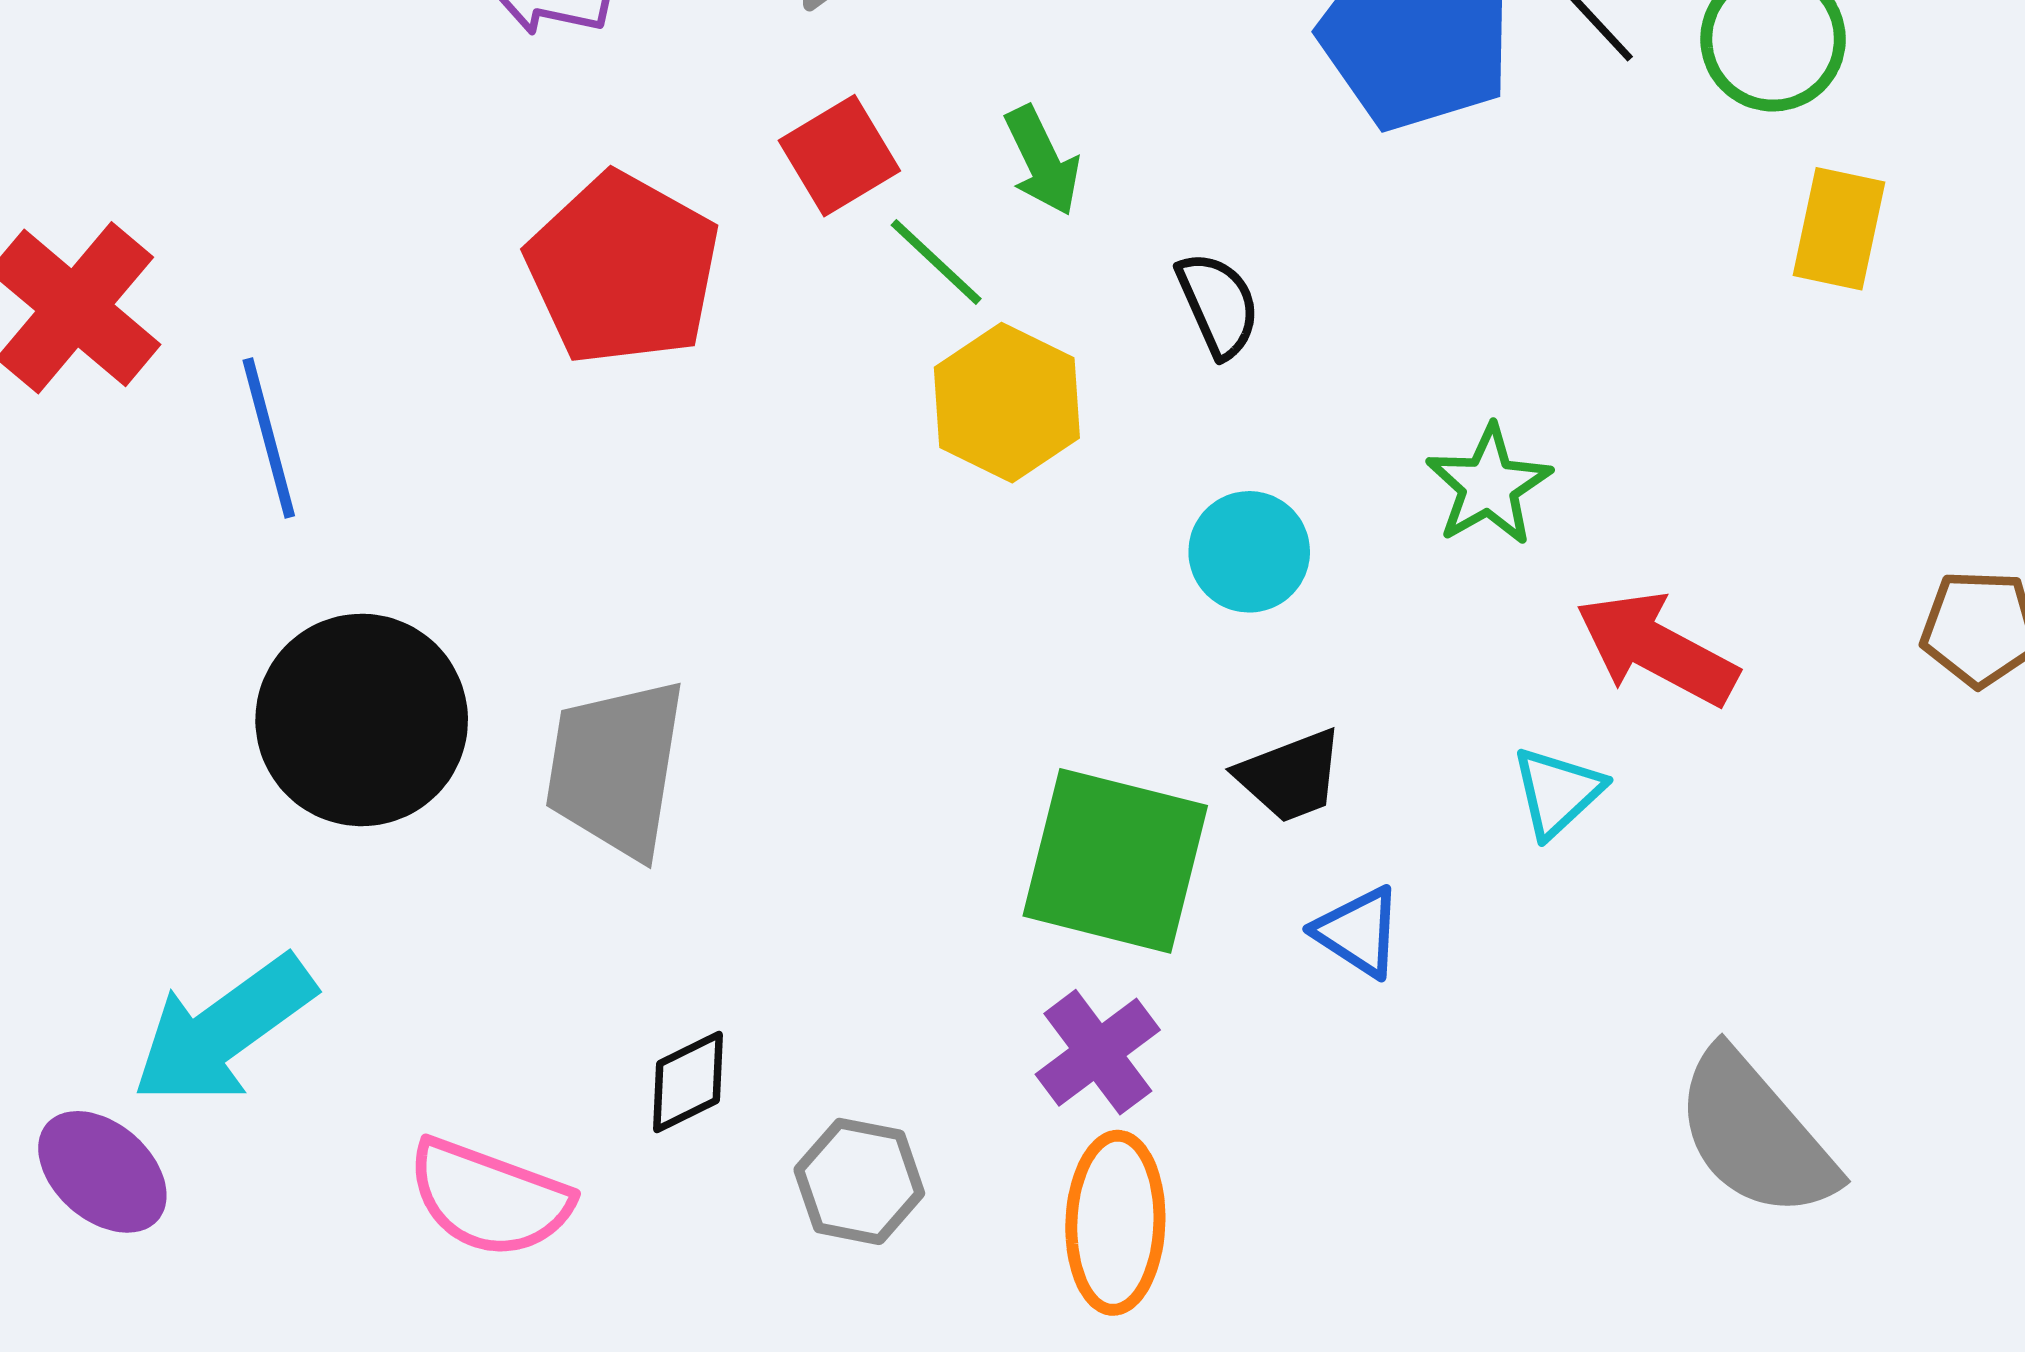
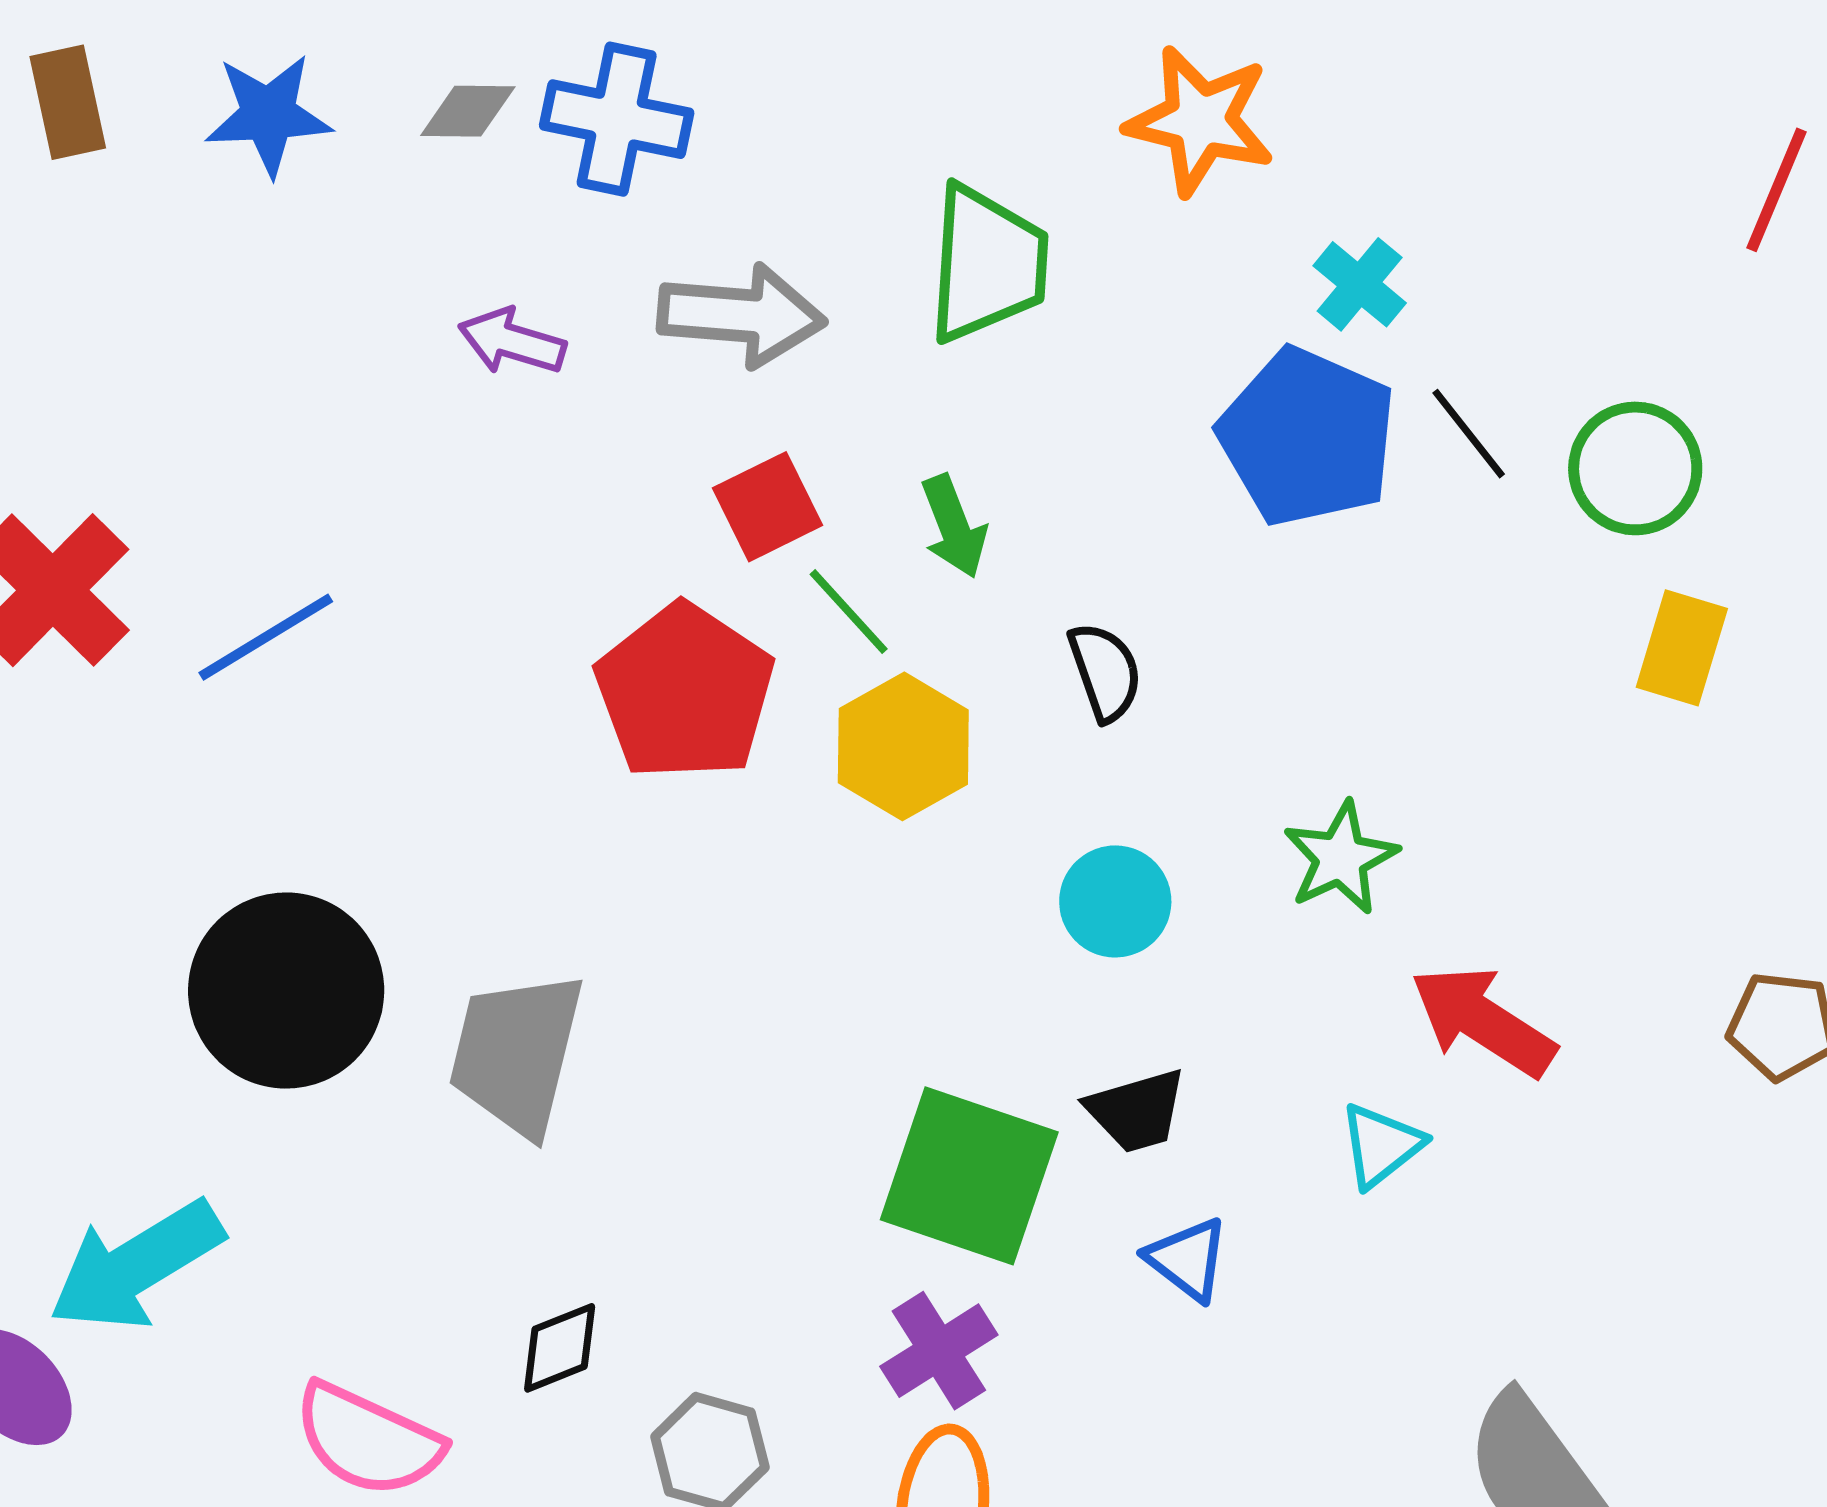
red pentagon: (623, 269) -> (685, 692), moved
blue line: (269, 438) -> (266, 637), moved, turned 69

